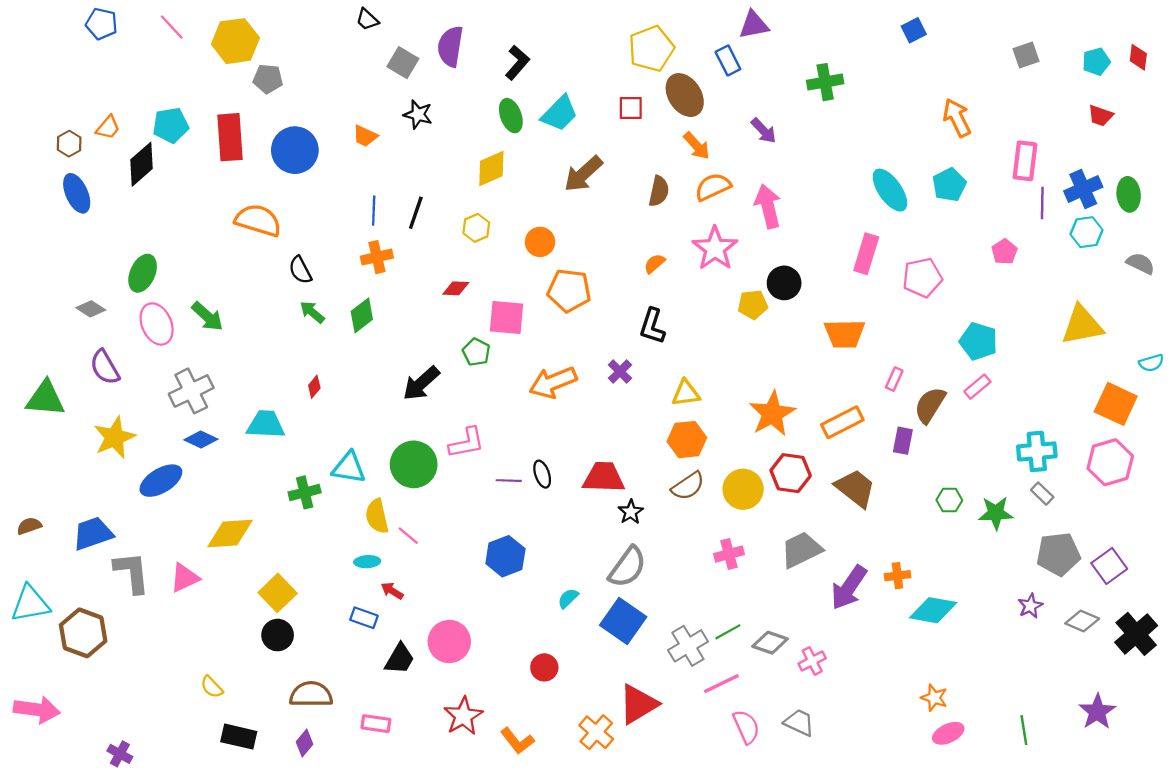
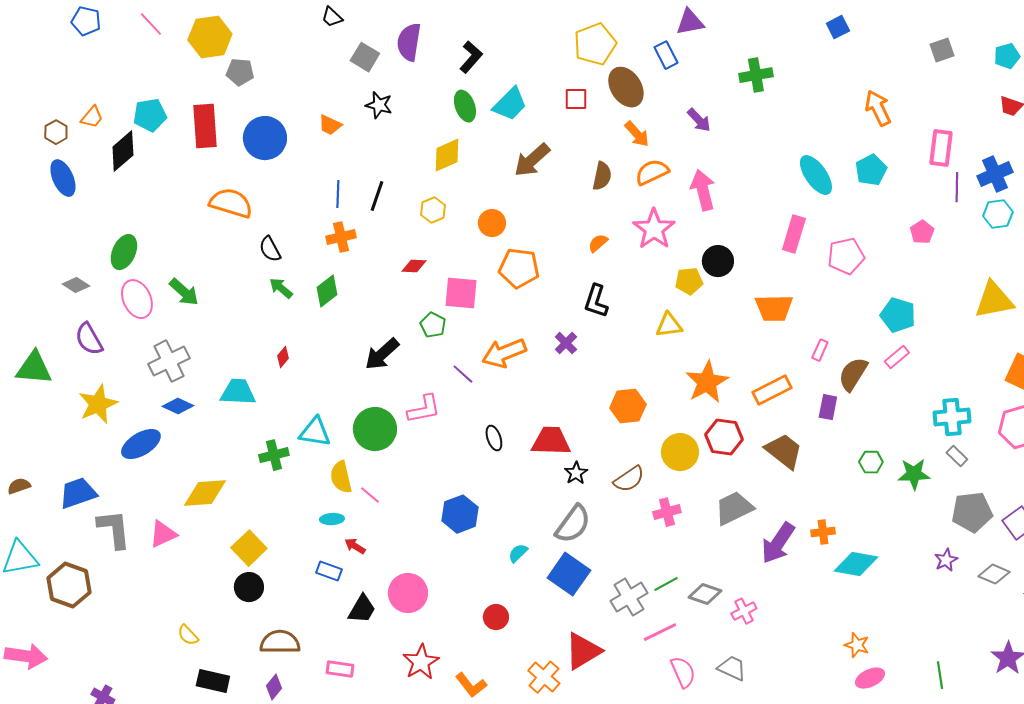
yellow triangle: (686, 393) -> (669, 325), moved
purple line: (509, 481) -> (463, 374), moved, turned 40
brown semicircle: (688, 486) -> (629, 479), moved

